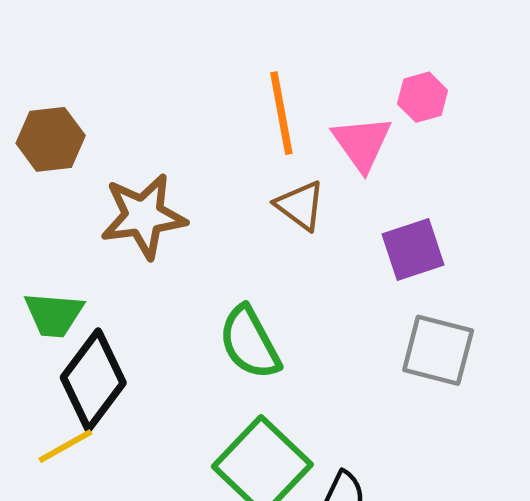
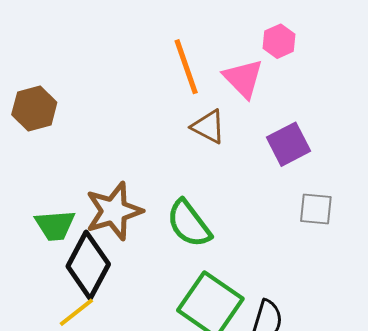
brown star: (143, 216) -> (114, 211), moved
gray square: (438, 350) -> (316, 209), size x0.7

